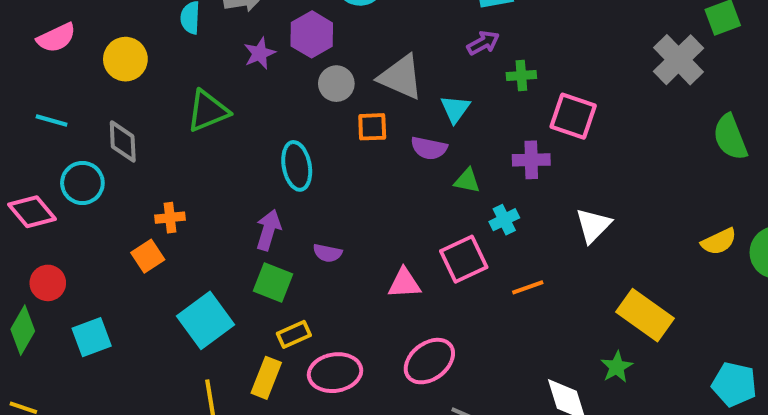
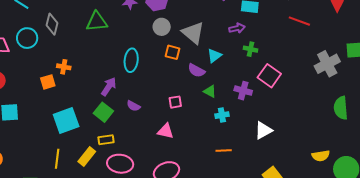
pink square: (464, 259) -> (175, 102), moved, size x0.6

